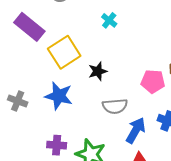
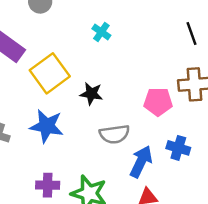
black star: (98, 71) -> (91, 94), turned 30

